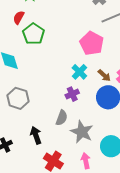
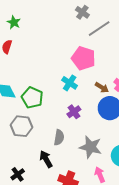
green pentagon: (33, 34) -> (32, 98), moved
cyan cross: (79, 72) -> (70, 83), moved
gray semicircle: (62, 118) -> (59, 137), moved

